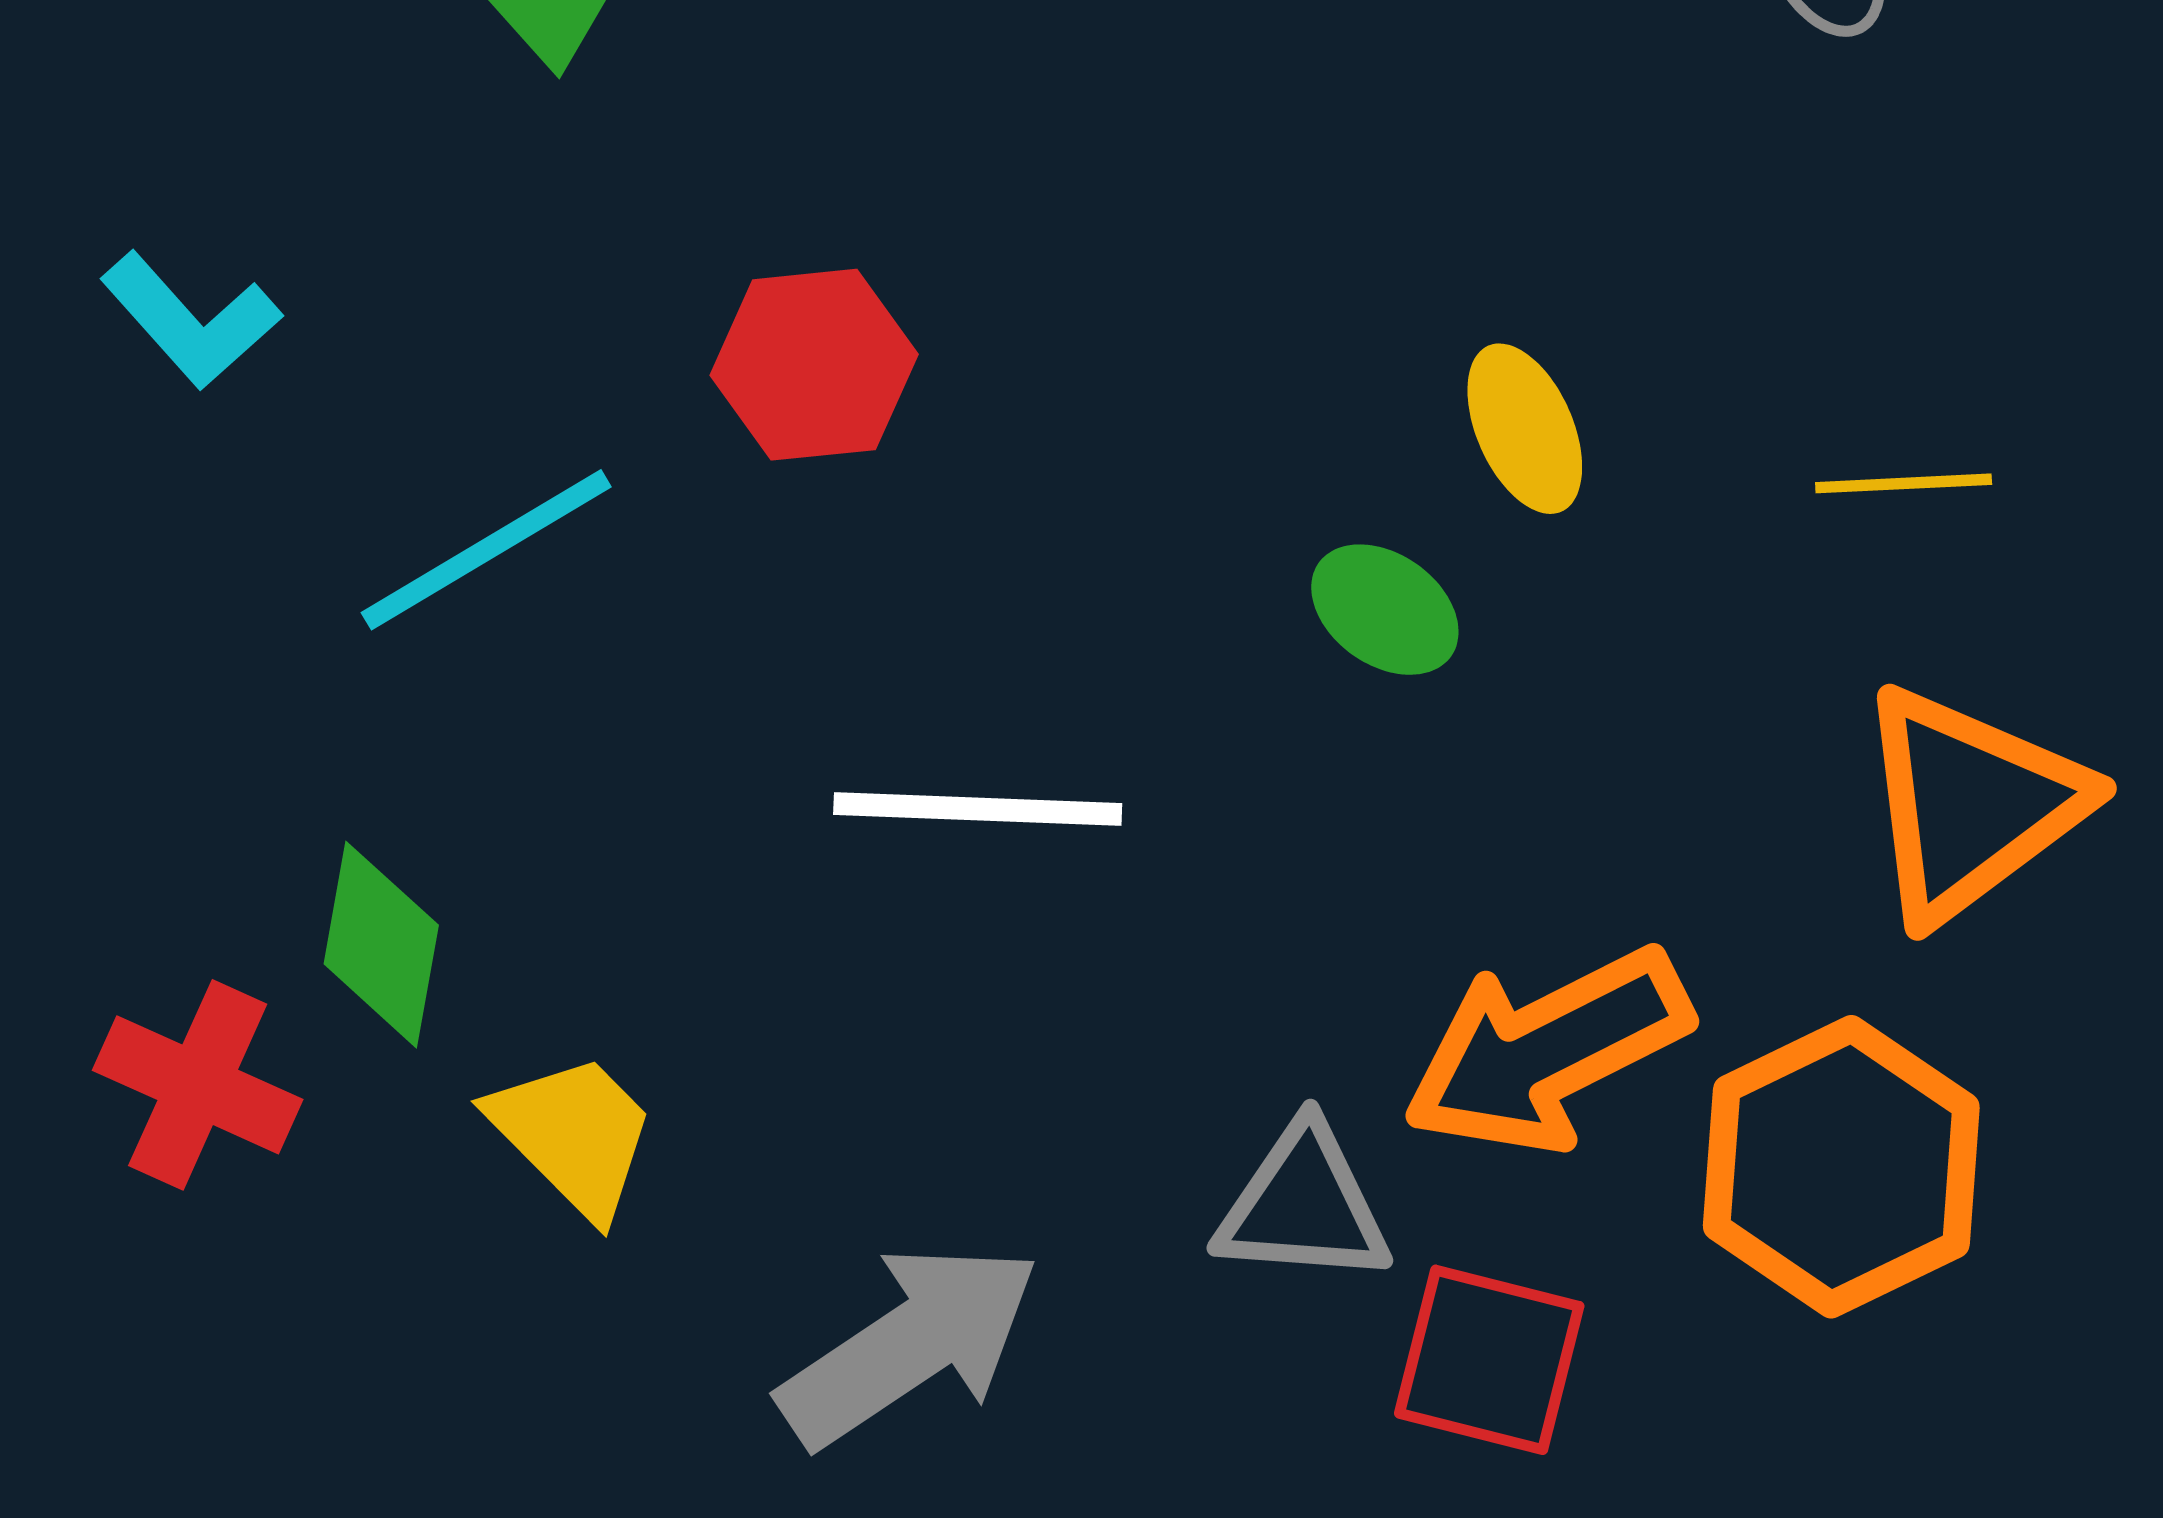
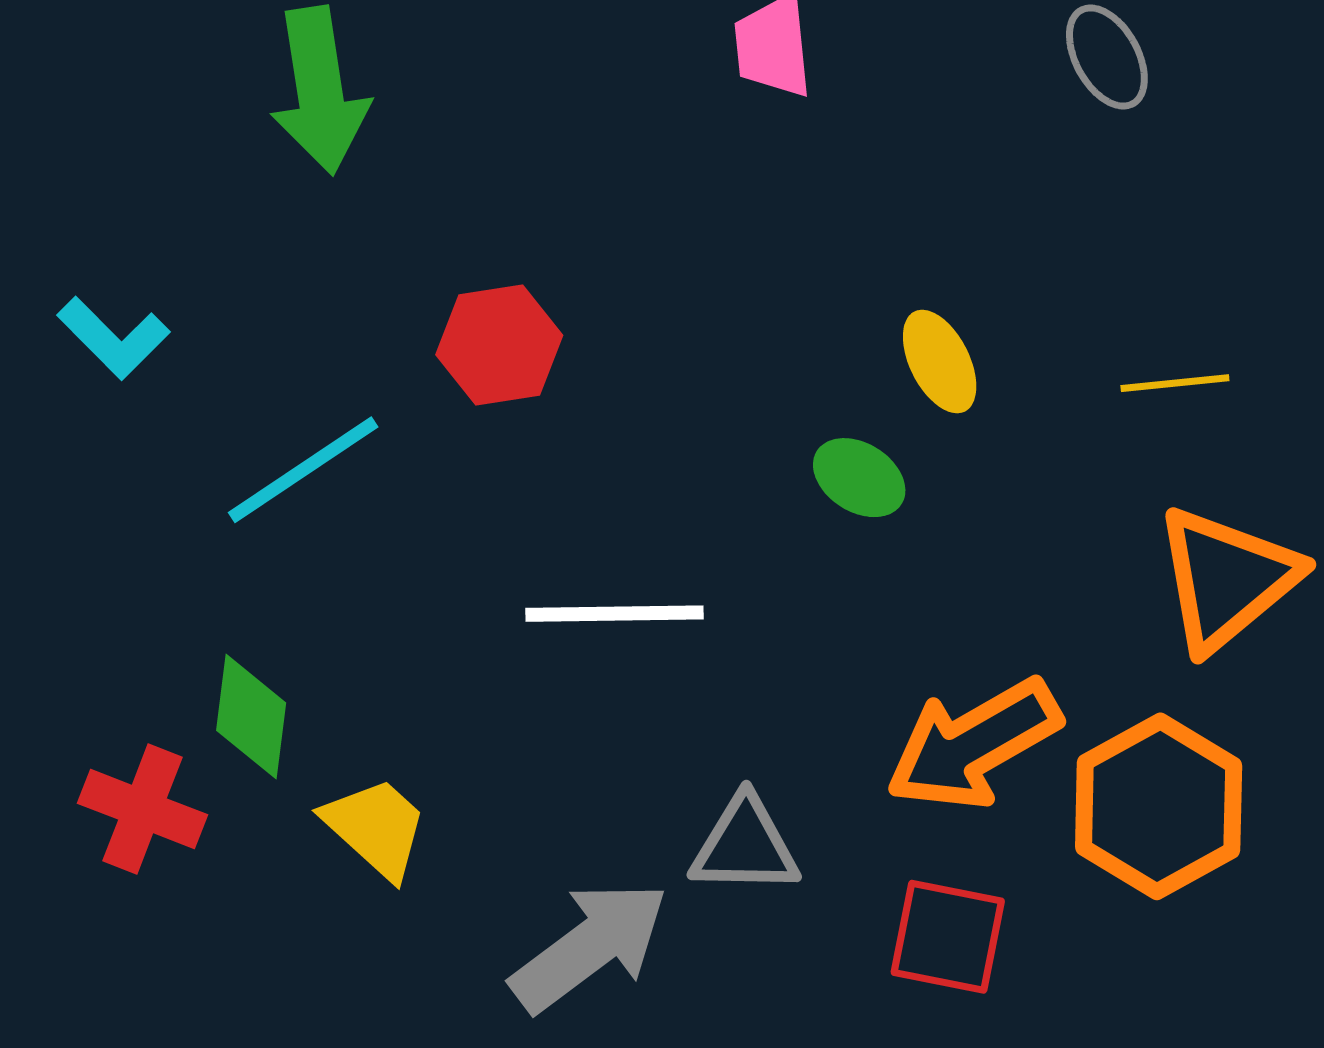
gray triangle: (1303, 1205) -> (745, 846), moved

